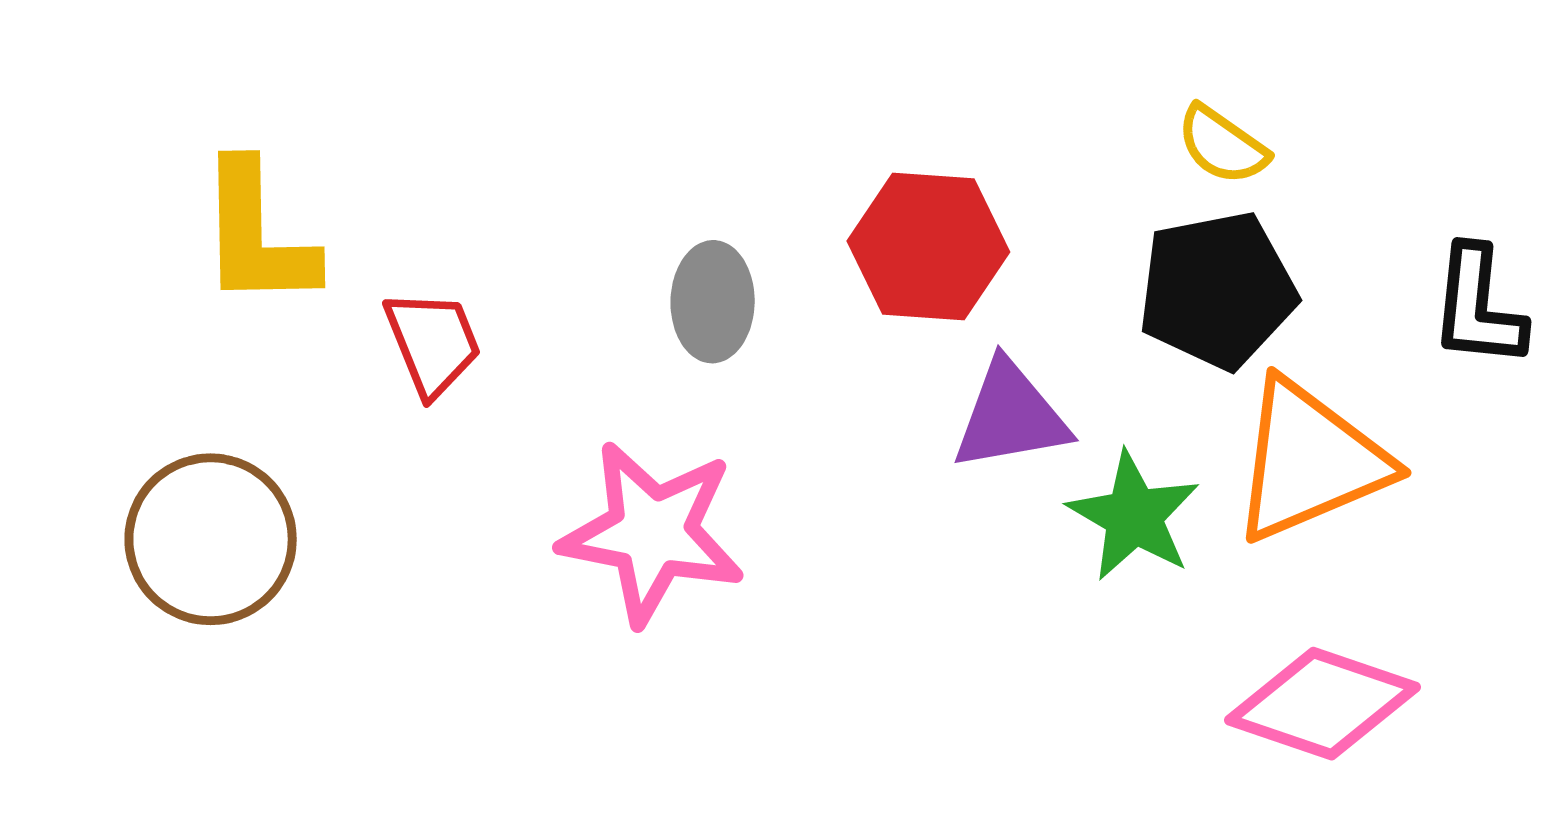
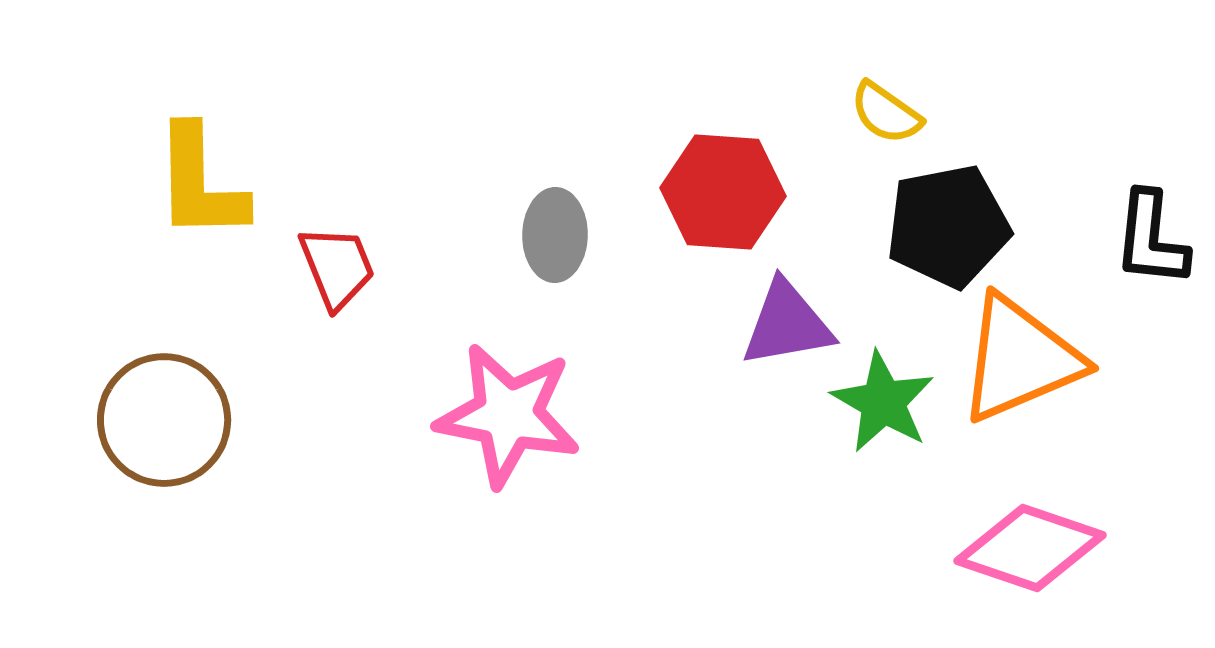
yellow semicircle: (1222, 145) -> (886, 113), moved

